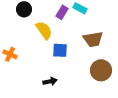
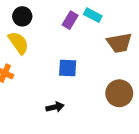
yellow semicircle: (44, 30) -> (18, 43), moved
brown trapezoid: (93, 39) -> (119, 43), moved

